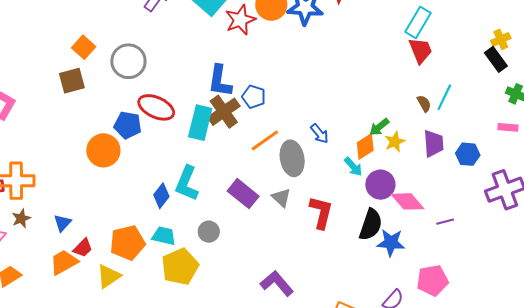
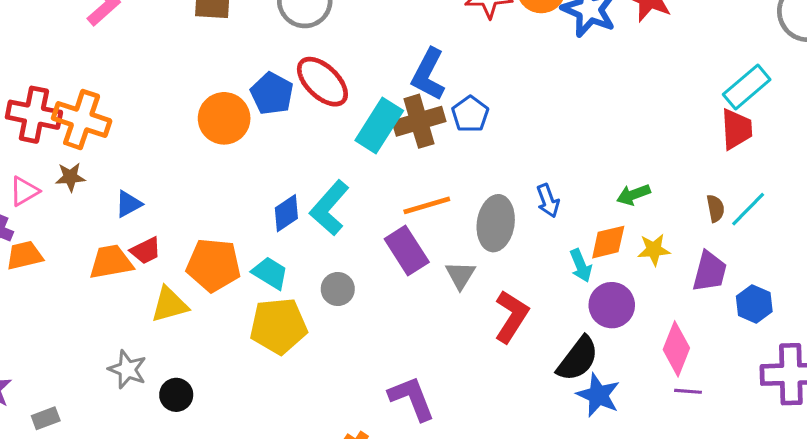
green arrow: (379, 127) -> (633, 195), moved
orange line: (265, 140) -> (427, 205), moved
pink diamond: (407, 201) -> (676, 349), moved, turned 44

